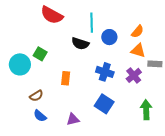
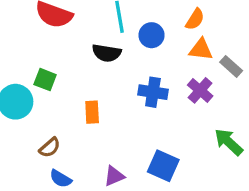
gray rectangle: (155, 64) -> (231, 66), turned 48
blue square: (104, 104) -> (163, 166), moved
green arrow: (146, 110) -> (229, 142), turned -36

